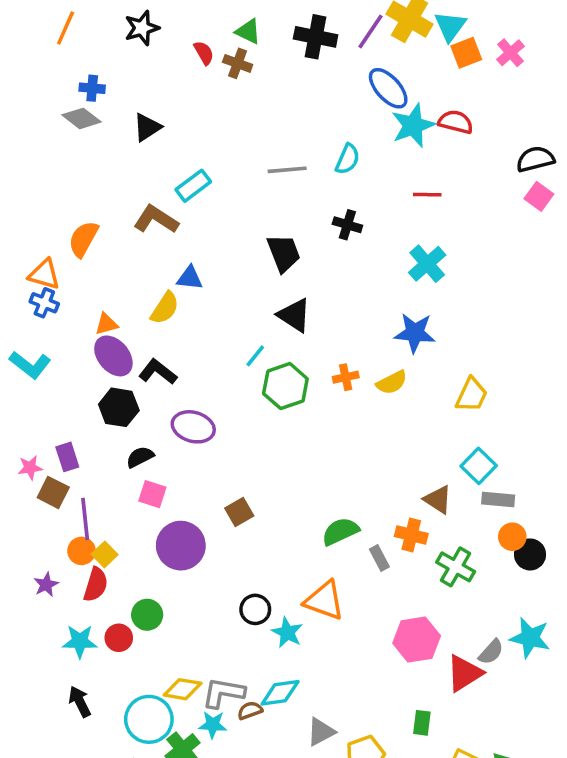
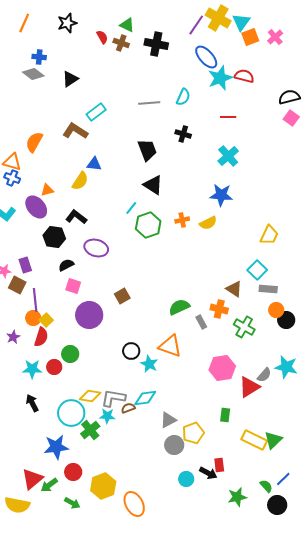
black cross: (316, 37) -> (156, 44), moved
purple ellipse: (113, 356) -> (36, 207), moved
yellow trapezoid: (472, 395) -> (269, 235), moved

